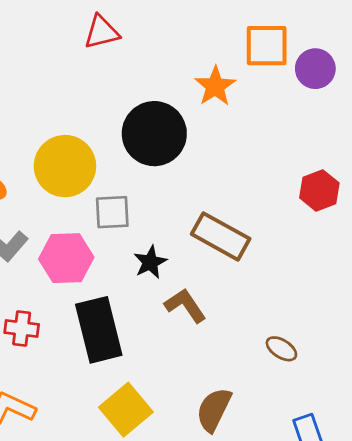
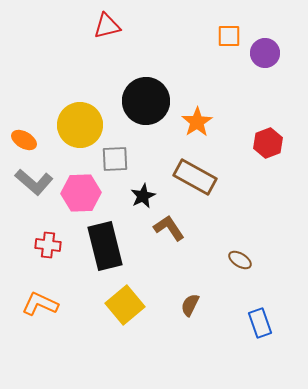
orange square: (267, 46) -> (229, 36), size x0.7
orange star: (215, 86) -> (197, 122), moved
brown semicircle: (214, 410) -> (190, 305), size x0.7

